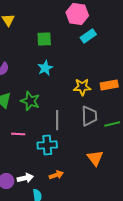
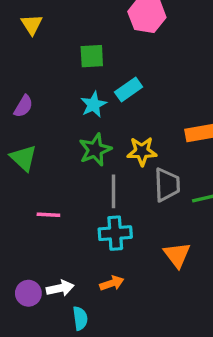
cyan rectangle: (88, 36) -> (129, 90), moved
yellow star: (82, 87) -> (142, 151), moved
green star: (30, 101) -> (95, 150), moved, turned 30
cyan cross: (47, 145) -> (115, 233), moved

